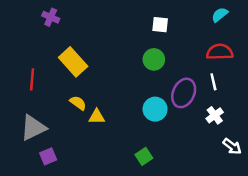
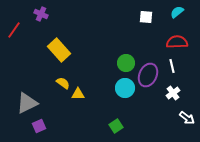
white square: (160, 25) -> (146, 17), moved
green circle: (154, 59) -> (126, 63), moved
red line: (32, 79) -> (14, 30), moved, turned 30

